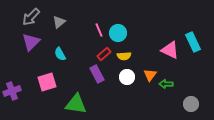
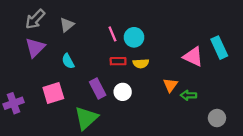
red rectangle: (104, 54) -> (118, 61), turned 40
purple rectangle: (97, 74) -> (98, 88), moved
white circle: (127, 77) -> (123, 92), moved
green triangle: (76, 104) -> (86, 118), turned -50

